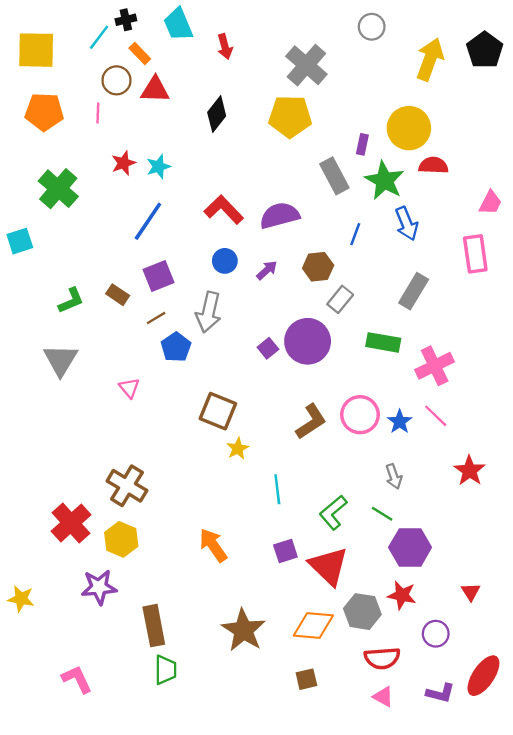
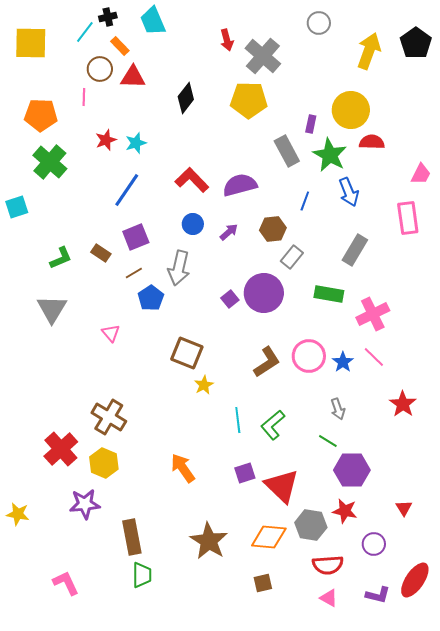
red arrow: (225, 47) -> (227, 40), moved
orange pentagon: (44, 112) -> (41, 115), moved
green L-shape: (333, 513) -> (273, 425), moved

